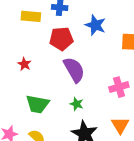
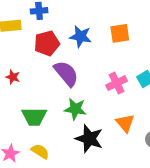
blue star: (95, 25) -> (80, 36), moved
green star: (77, 104) -> (75, 109), size x1.5

